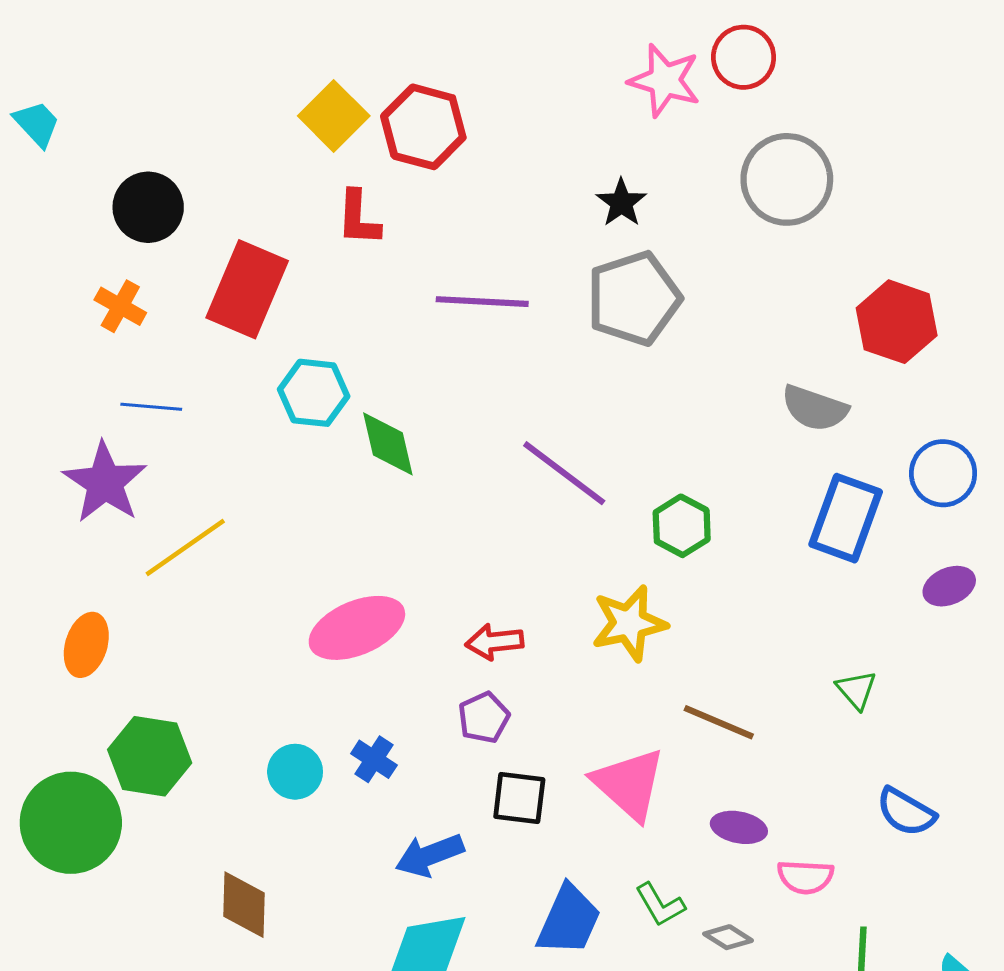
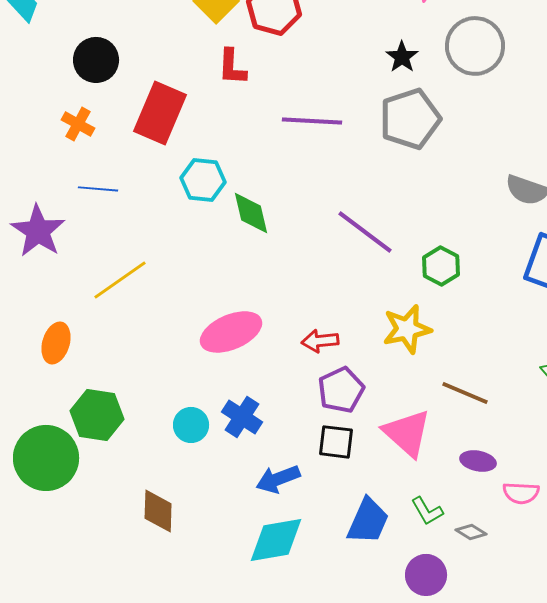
gray circle: (787, 179) -> (475, 46), moved
purple star: (105, 483) -> (38, 231), moved
purple pentagon: (484, 718) -> (341, 390), moved, size x1.4
blue cross: (374, 759) -> (242, 417), size x1.4

